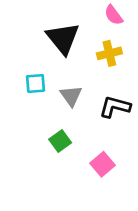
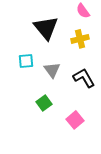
black L-shape: (115, 107) -> (84, 78), turned 45

